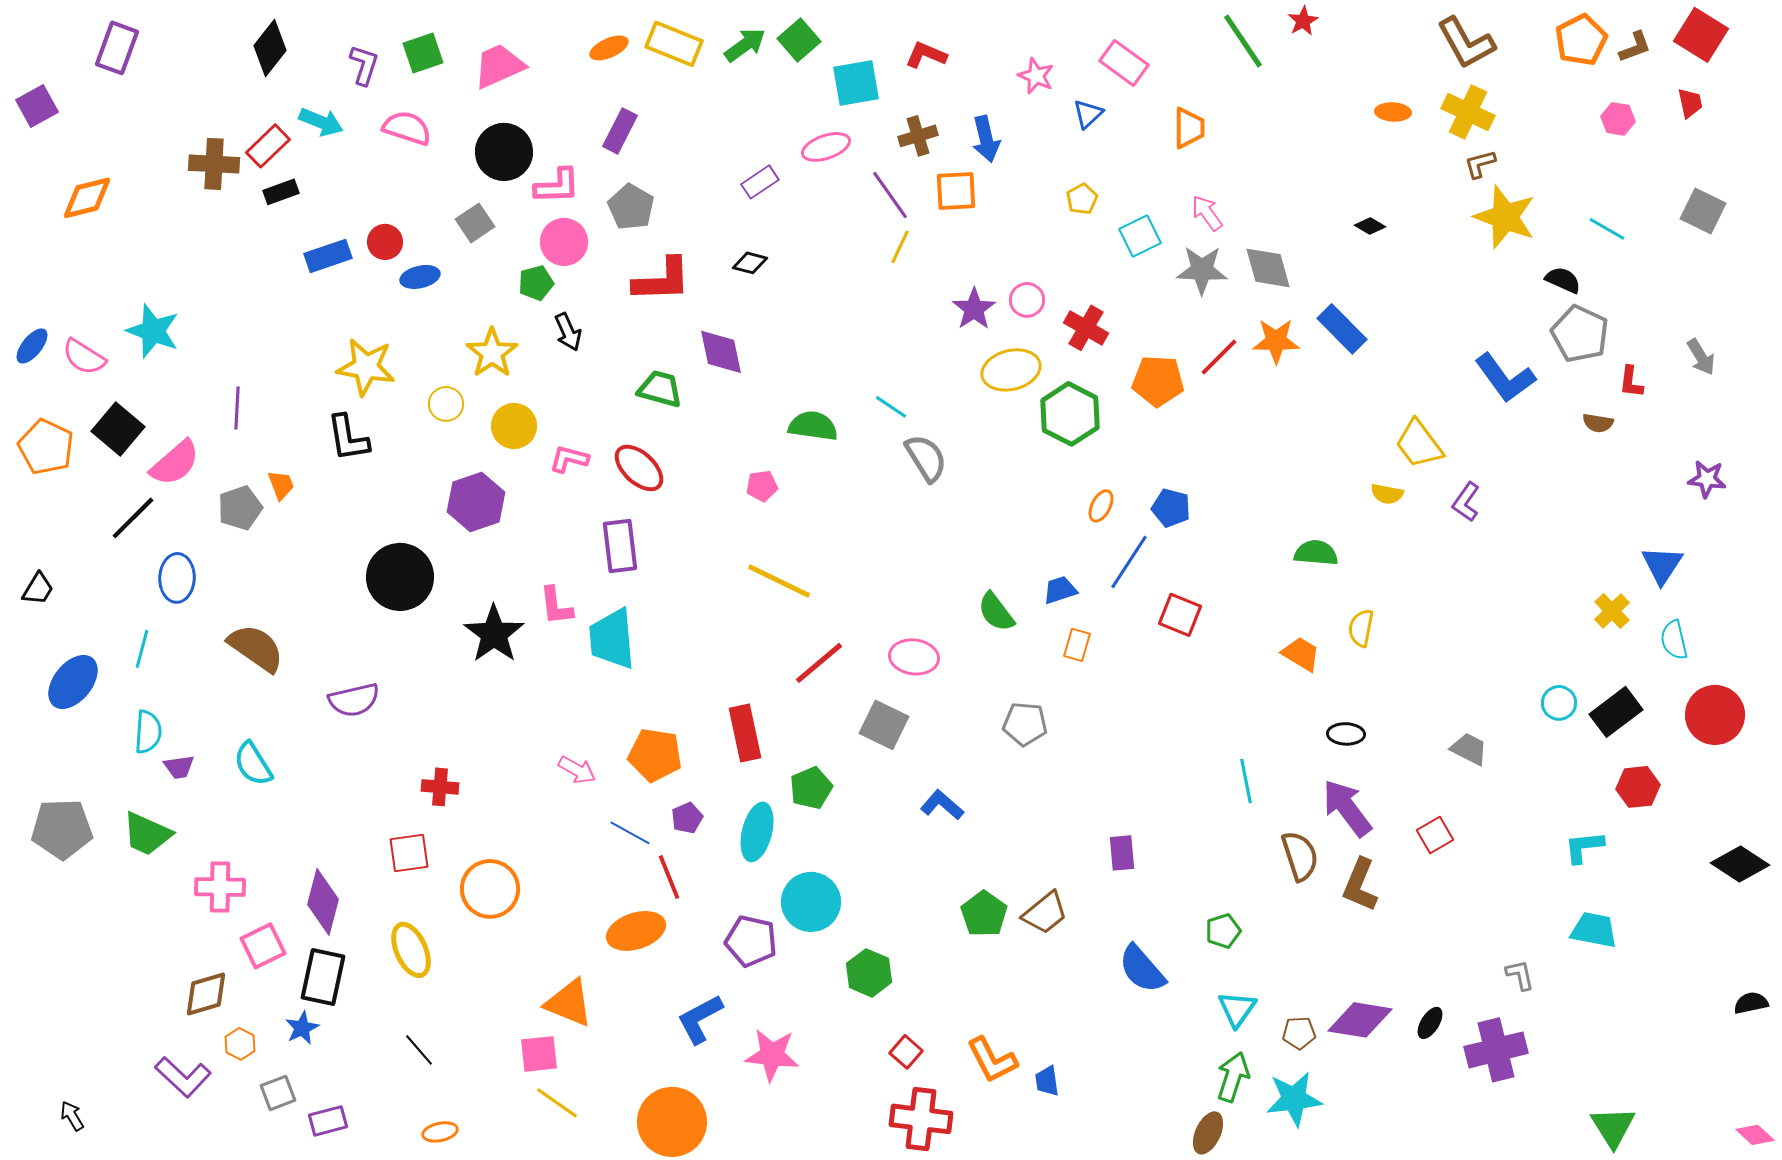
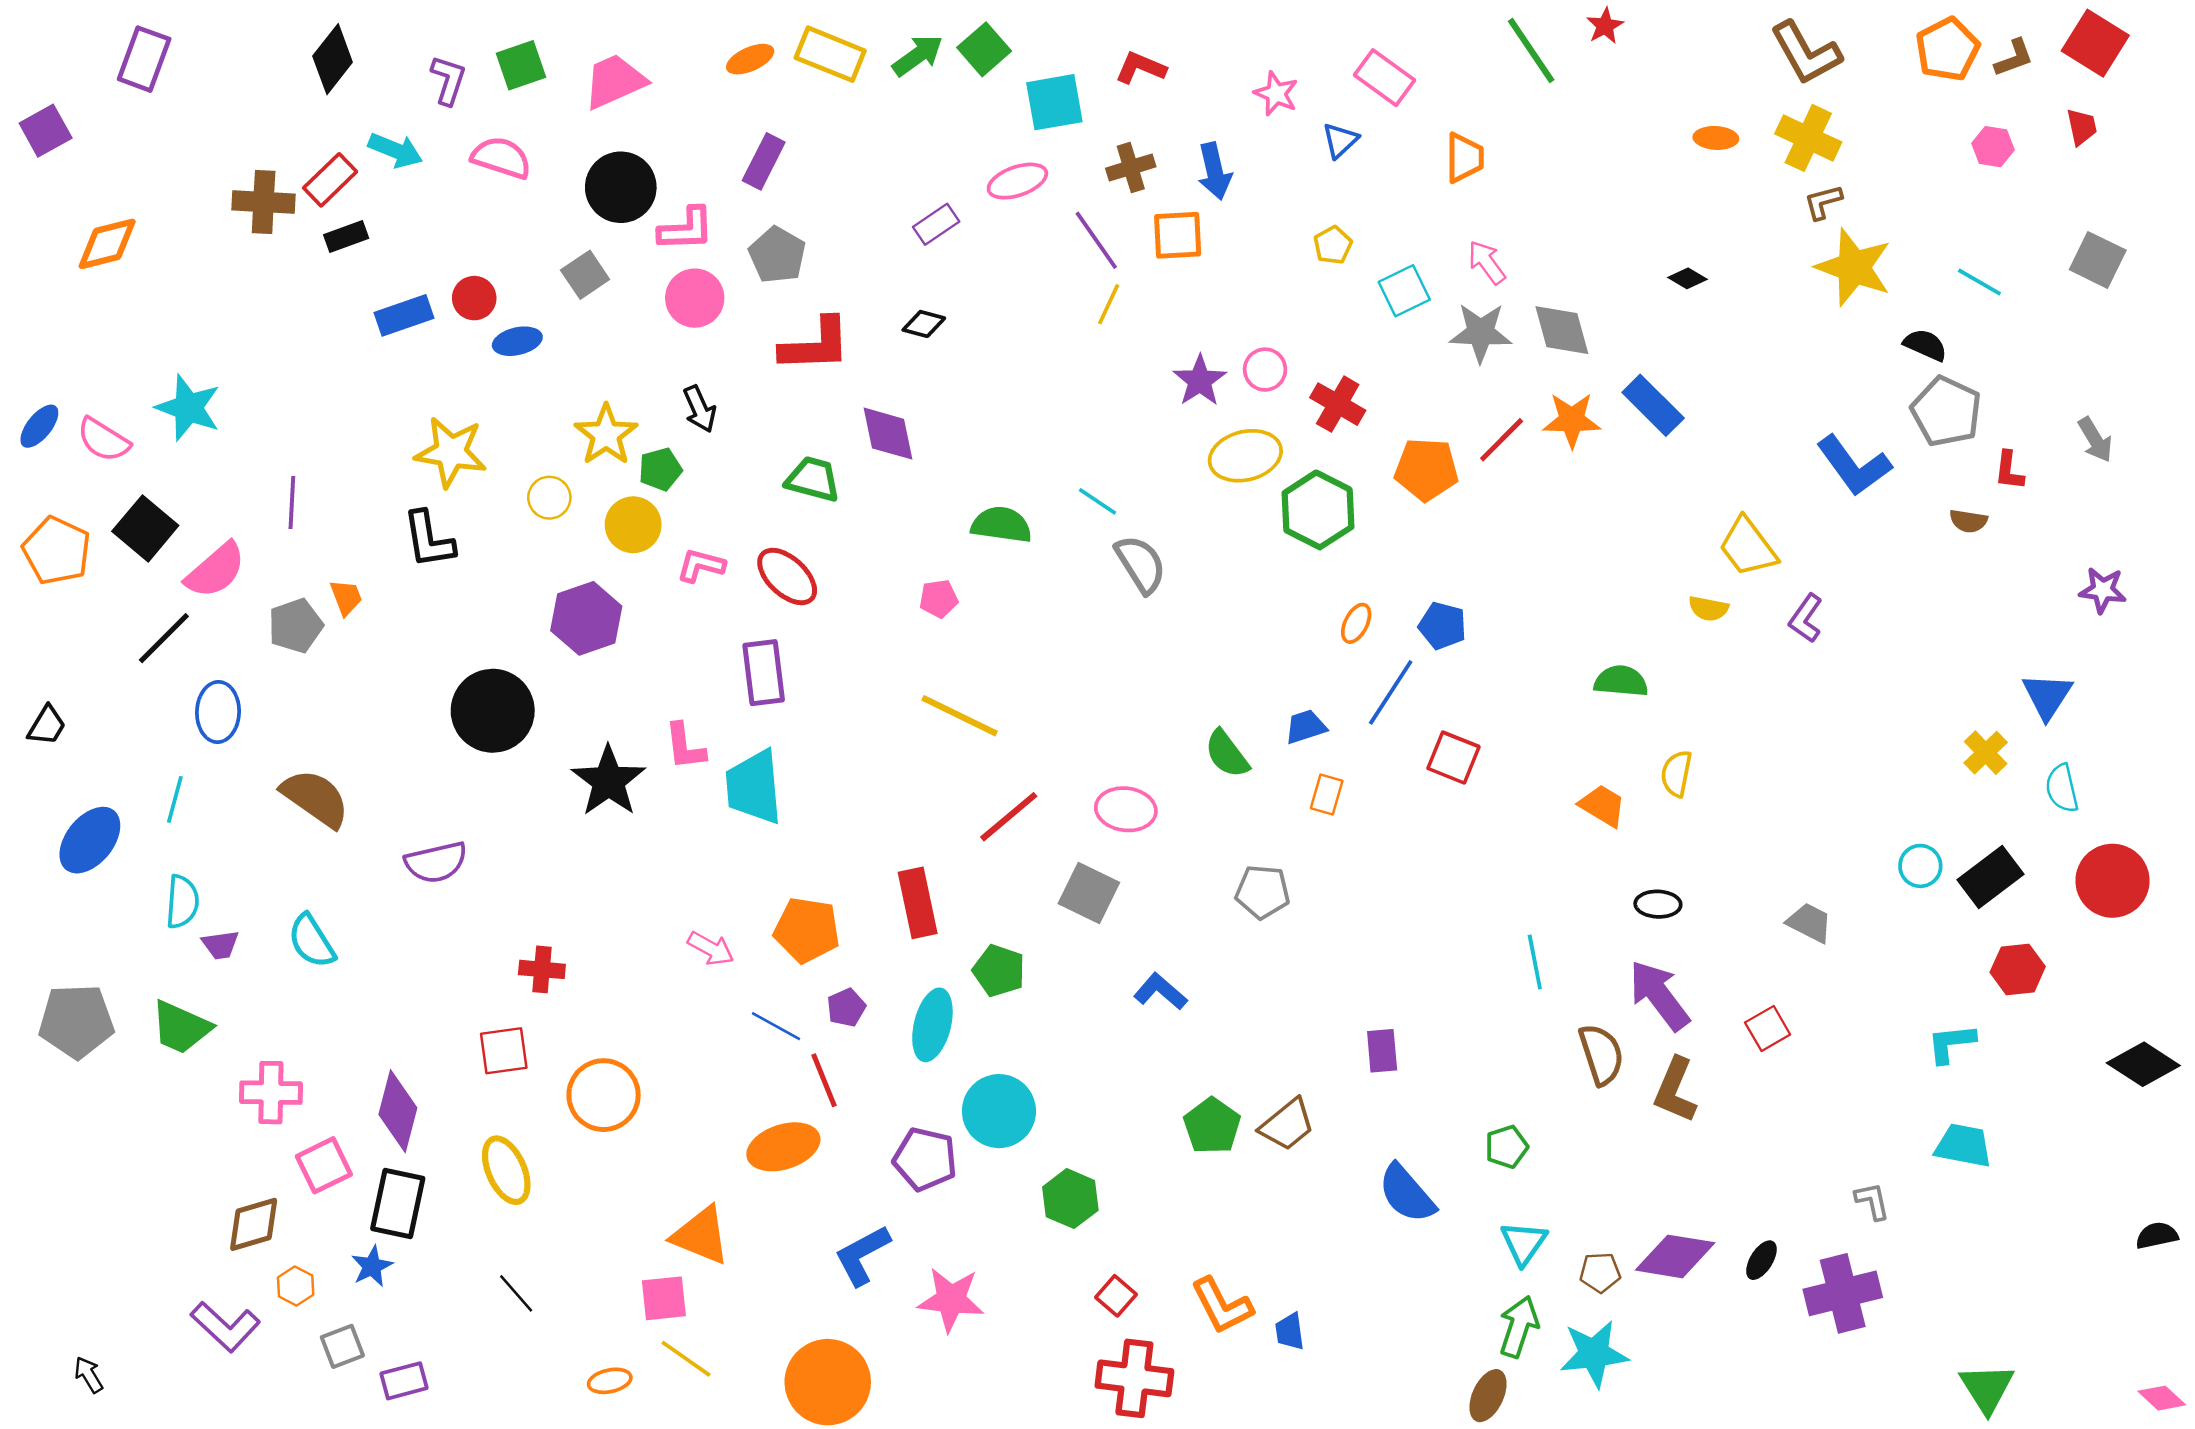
green pentagon: (536, 283) -> (660, 469), moved
green pentagon: (811, 788) -> (999, 971), turned -30
orange ellipse: (440, 1132) -> (610, 1381), moved

